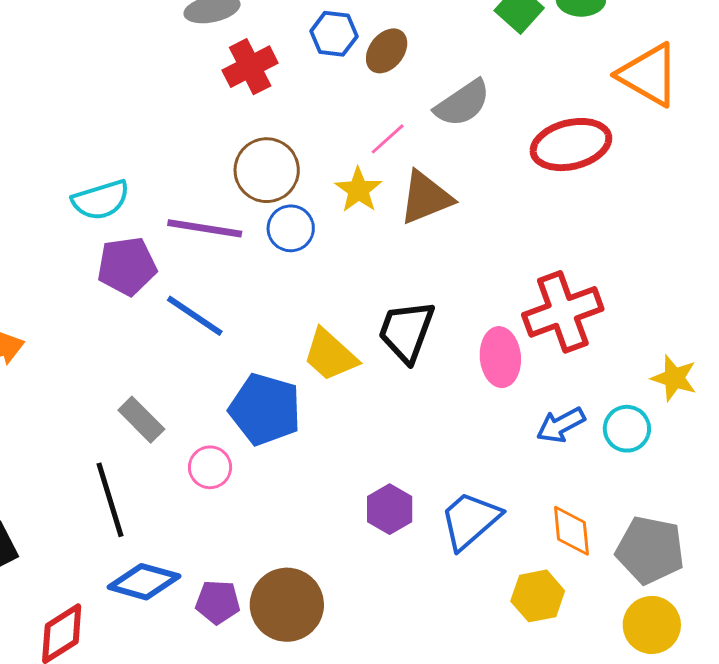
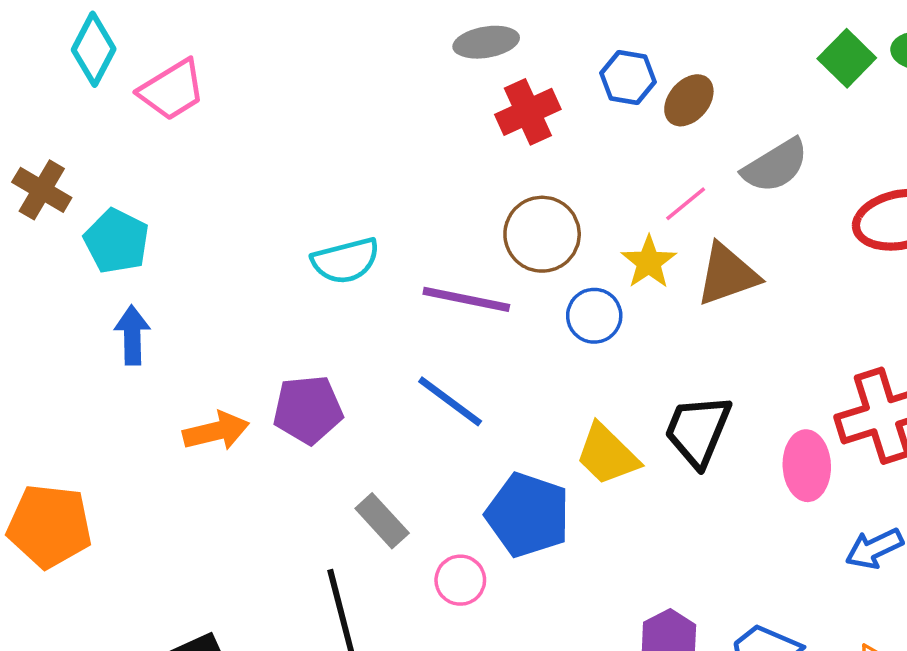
blue circle: (291, 228) -> (594, 316), moved
purple pentagon: (127, 266) -> (308, 410), moved

